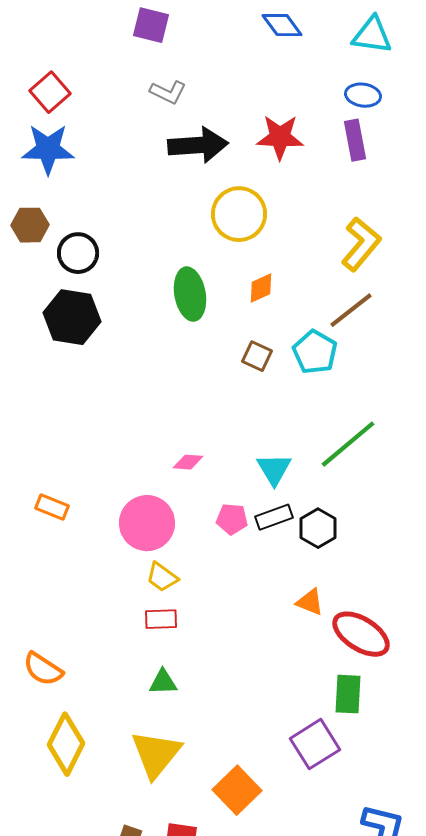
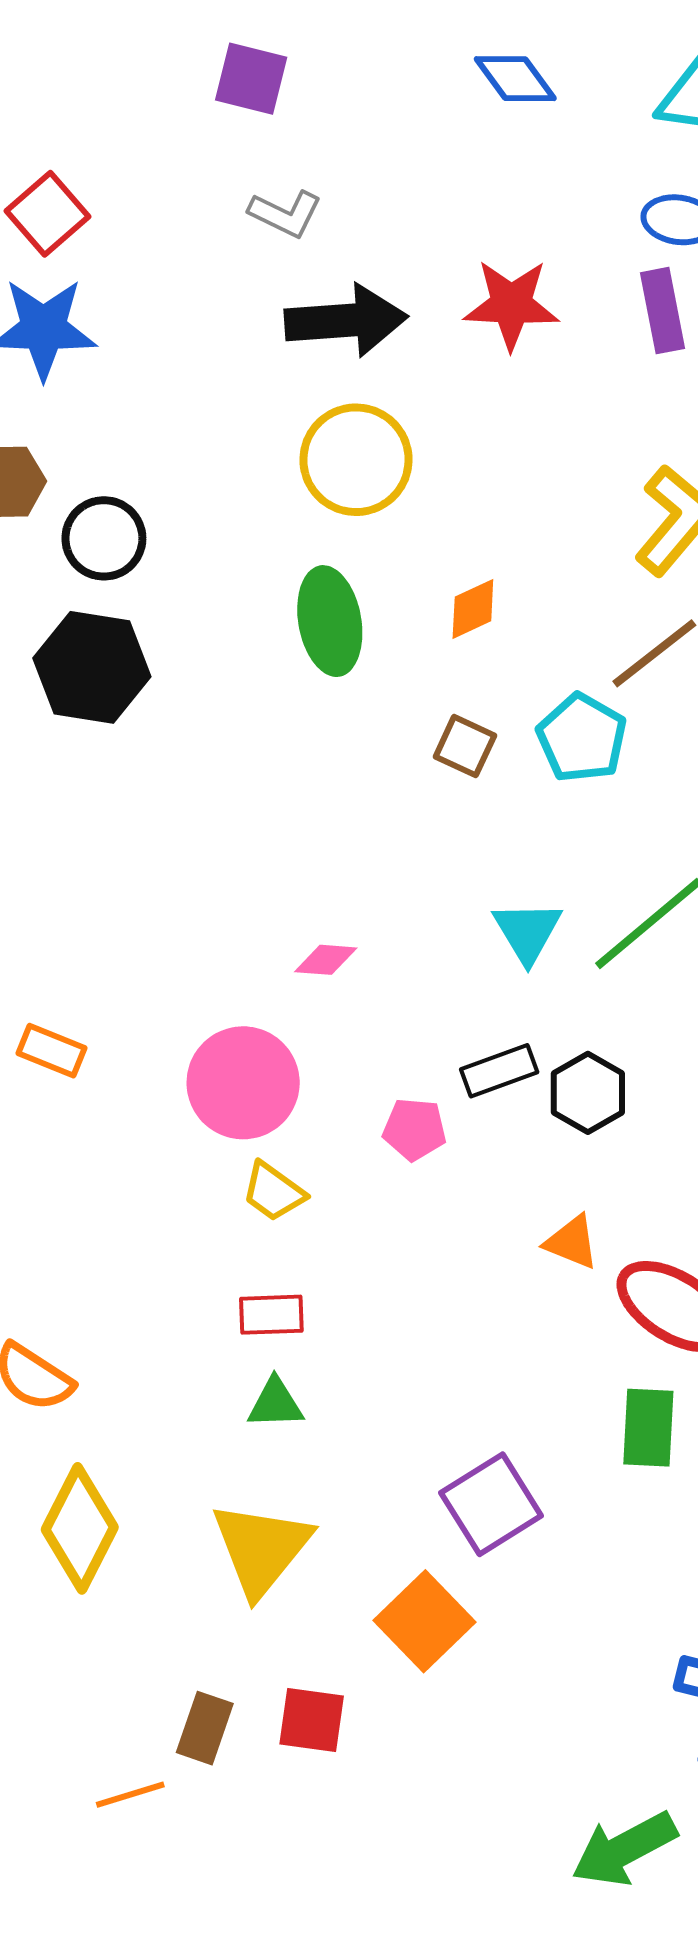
yellow circle: (239, 214) -> (356, 460), moved
cyan triangle: (274, 469) -> (527, 932), moved
pink pentagon: (232, 519) -> (414, 1129), moved
red rectangle: (161, 619) -> (271, 1315), moved
purple square: (315, 744) -> (491, 1504), moved

